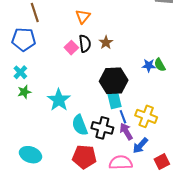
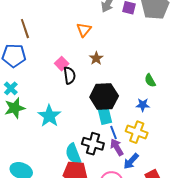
orange triangle: (83, 17) -> (84, 30), moved
black semicircle: (85, 44) -> (69, 75), moved
blue star: (149, 65) -> (143, 105), moved
green star: (24, 92) -> (15, 108), size x1.5
cyan semicircle: (80, 125) -> (73, 154), moved

